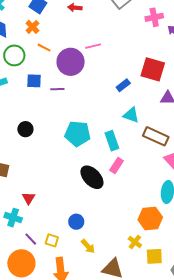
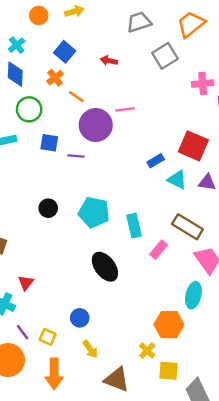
orange line: (44, 48) -> (76, 97), moved
cyan triangle: (131, 115) -> (177, 180), moved
black circle: (25, 129) -> (48, 208), moved
pink rectangle: (117, 165) -> (159, 250), moved

